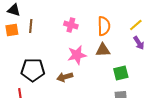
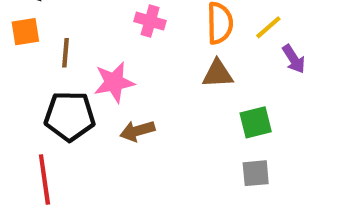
yellow line: (136, 25) -> (268, 27), moved
brown line: (31, 26) -> (66, 53), moved
pink star: (77, 55) -> (114, 82), moved

